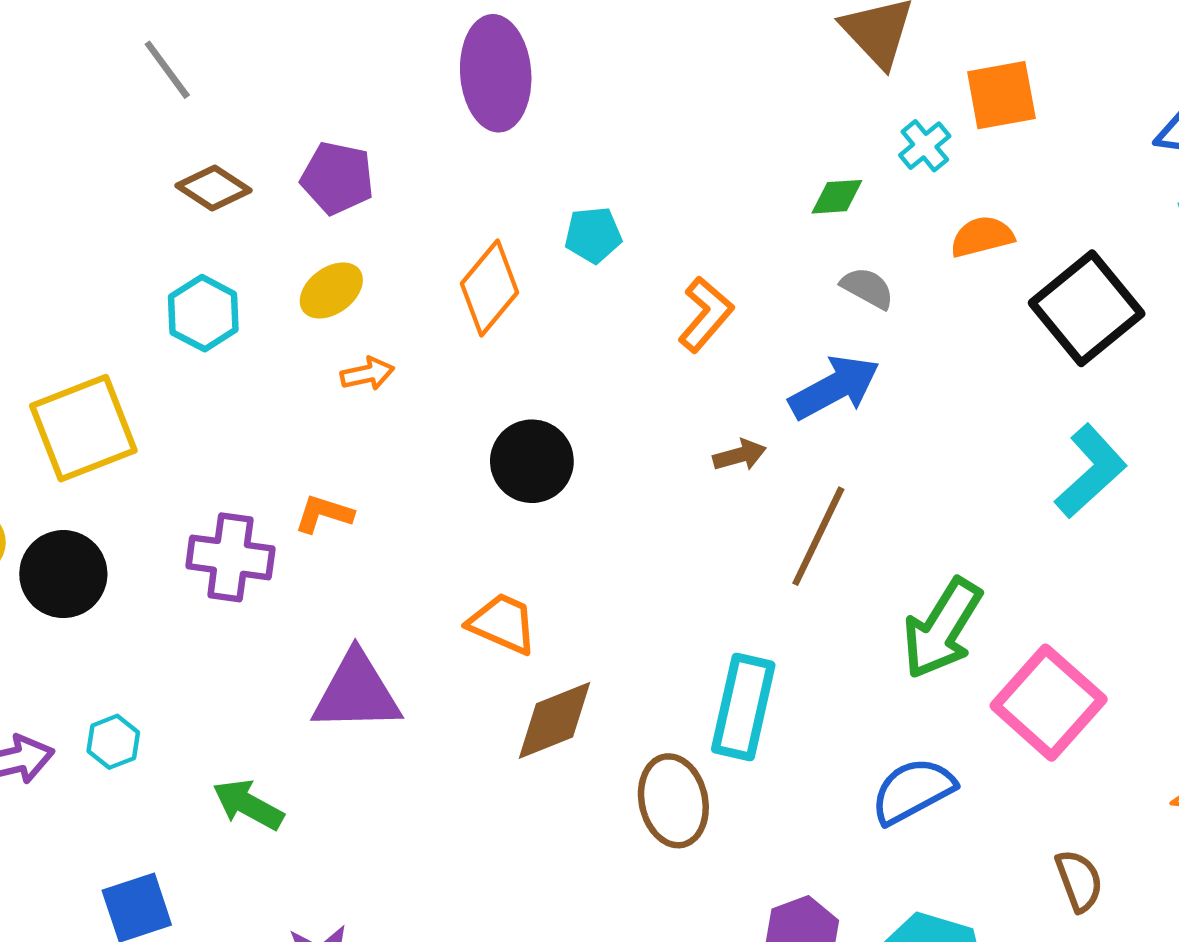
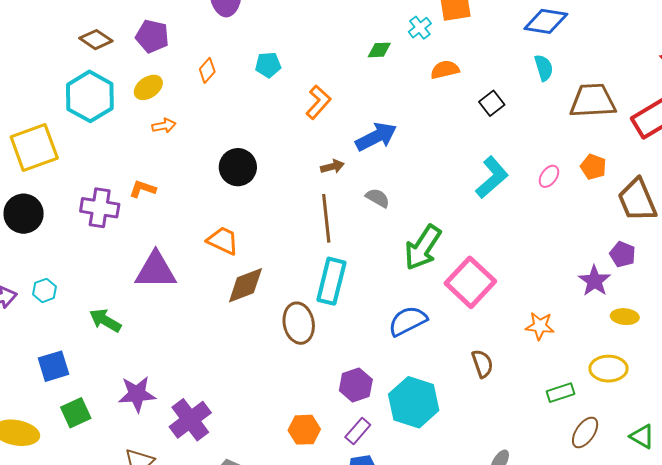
orange diamond: (489, 288) -> (207, 70), moved, size x0.6
gray semicircle: (867, 288) -> (378, 198), moved
black square: (1087, 308) -> (492, 103), size x0.5
cyan hexagon: (203, 313) -> (90, 96), size x1.5
brown line: (818, 536) -> (326, 218), moved, turned -33

